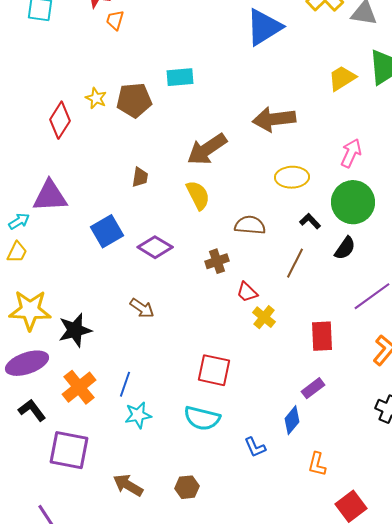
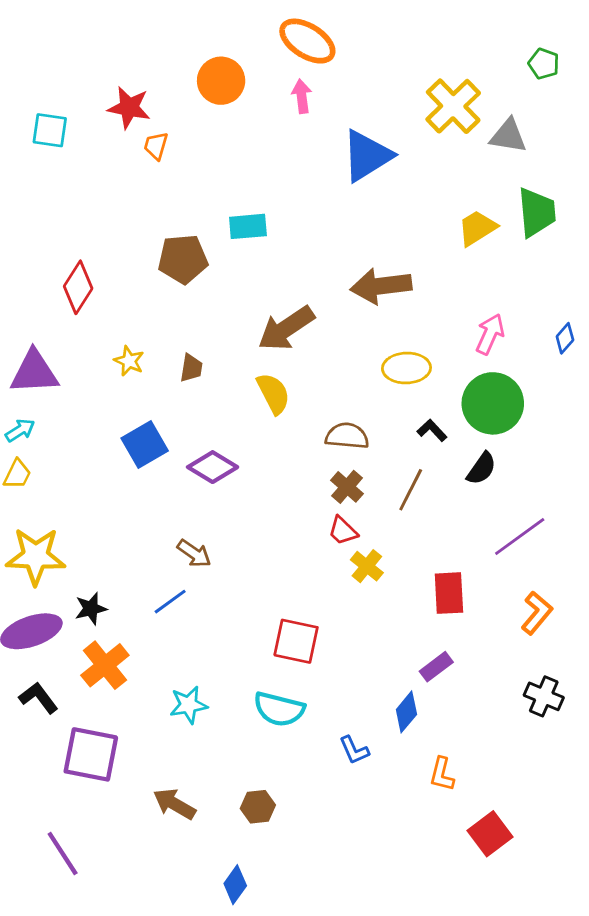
yellow star: (96, 98) -> (129, 361), moved
purple triangle: (50, 196) -> (34, 372), moved
brown cross: (217, 261) -> (347, 487), moved, turned -30
black star: (75, 330) -> (91, 609), moved, size x0.7
blue line: (125, 384) -> (170, 602), moved, turned 35

